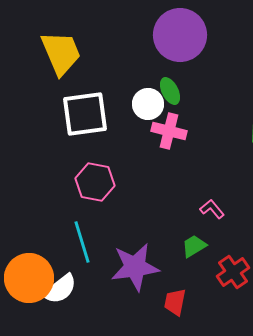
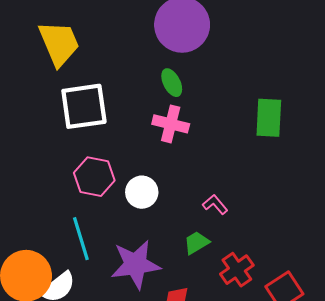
white circle: (148, 104) -> (142, 192), moved

